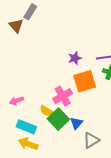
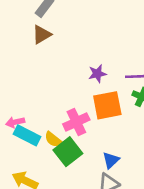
brown triangle: (16, 26) -> (42, 34), moved, turned 35
blue triangle: (76, 123) -> (111, 160), moved
cyan rectangle: (26, 127) -> (27, 135), moved

